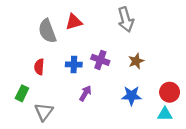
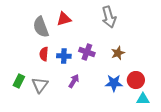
red semicircle: (39, 67) -> (44, 54), moved
red circle: (170, 92) -> (136, 80), moved
gray triangle: (44, 112) -> (40, 85), moved

